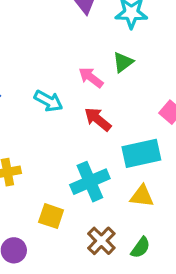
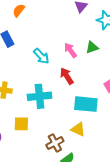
cyan cross: (90, 182) -> (40, 96), moved
yellow square: (51, 216) -> (21, 124), turned -35
brown cross: (101, 241) -> (55, 143), moved

